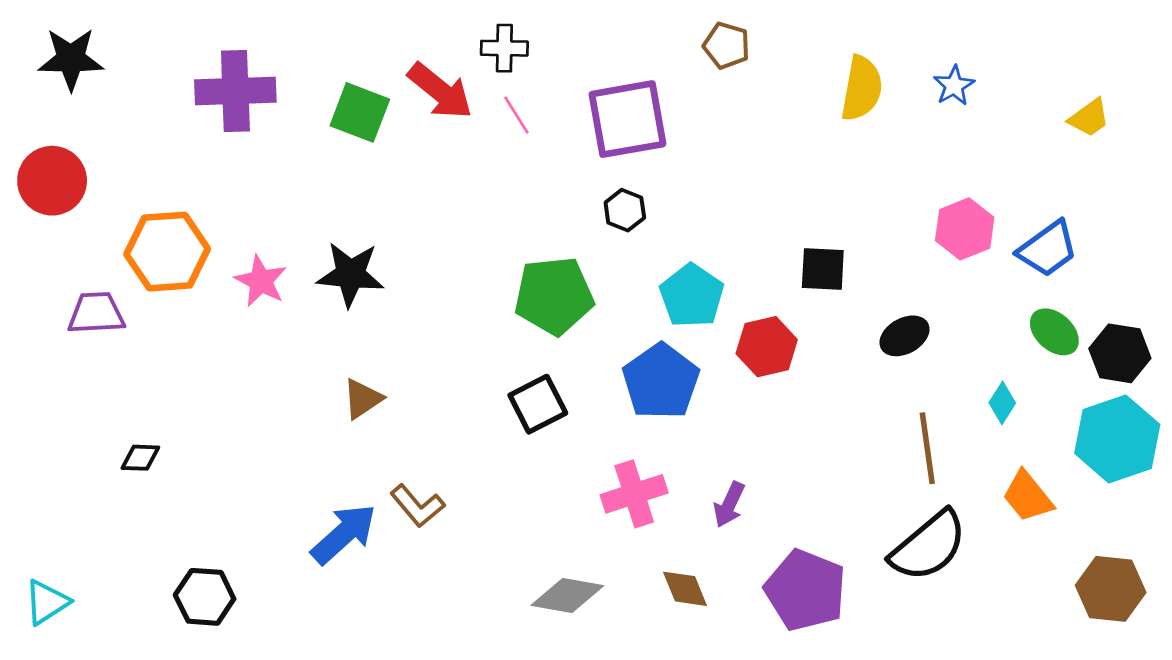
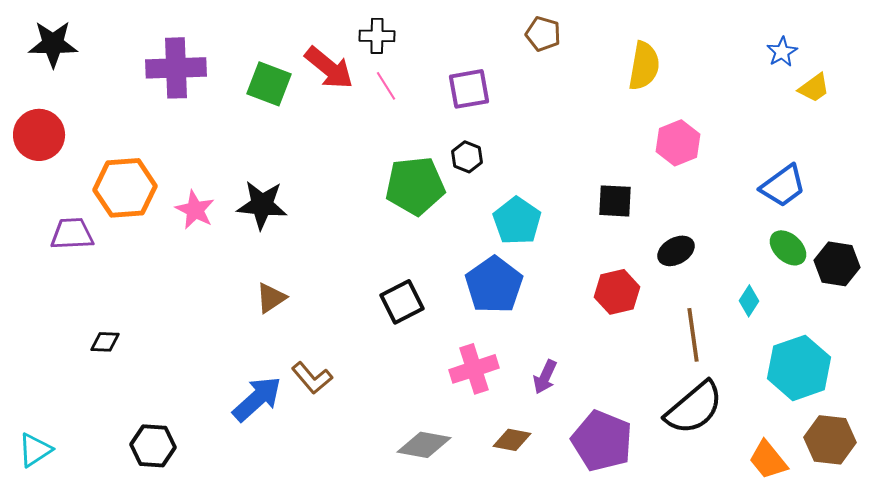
blue star: (954, 86) -> (782, 52), moved
purple square: (627, 119) -> (469, 89), size x0.7
pink hexagon: (965, 229) -> (678, 143), moved
green pentagon: (554, 296) -> (415, 186), moved
red hexagon: (767, 347) -> (617, 292), moved
cyan hexagon: (1117, 439) -> (799, 368), moved
orange trapezoid: (1028, 496) -> (768, 460), moved
brown diamond: (685, 589) -> (512, 440), turned -57

